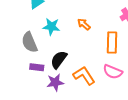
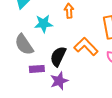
orange arrow: (84, 24) -> (69, 11), moved, turned 56
orange L-shape: (84, 76) -> (86, 47), moved

